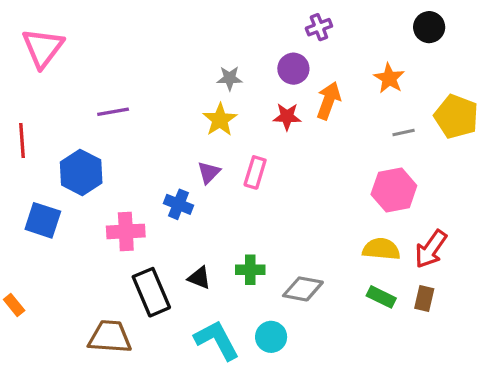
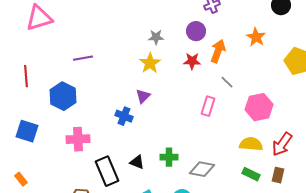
pink triangle: (43, 48) -> (39, 18), turned 36
gray line: (404, 133) -> (227, 82), moved, turned 56
pink rectangle: (255, 172) -> (208, 106), moved
blue square: (43, 220) -> (27, 131), moved
pink cross: (126, 231) -> (78, 139), moved

